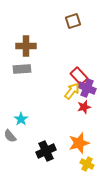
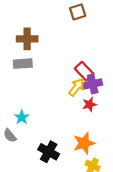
purple cross: (87, 88) -> (93, 84), turned -36
black cross: (46, 151) -> (49, 152), turned -36

